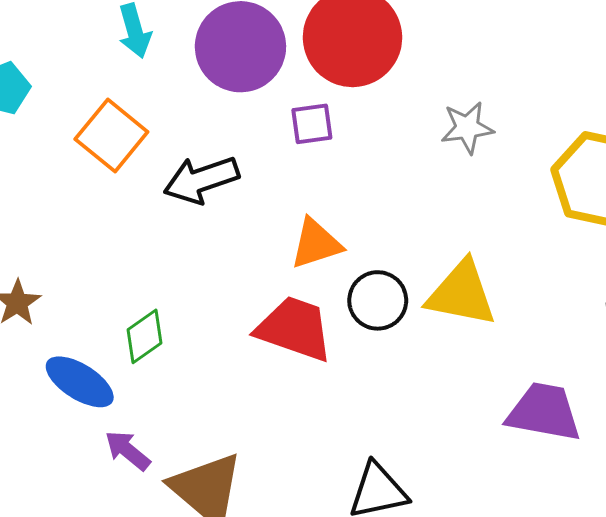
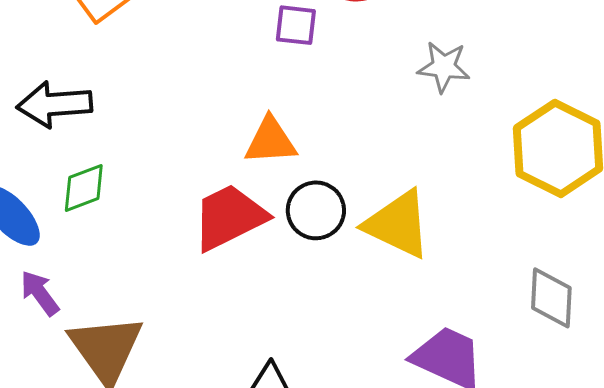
black arrow: (201, 180) -> (54, 104), moved
red trapezoid: (294, 329) -> (229, 217), turned -60

